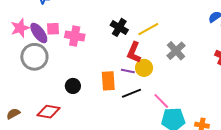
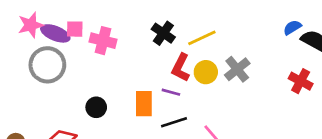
purple ellipse: (39, 33) -> (55, 33), turned -35
yellow circle: (144, 68) -> (206, 72), moved

